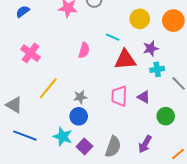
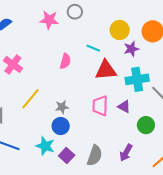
purple star: (151, 48) -> (131, 49), moved
cyan cross: (157, 69) -> (137, 79), size x1.6

